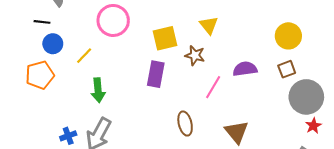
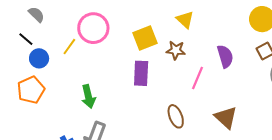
black line: (42, 22) -> (26, 39), turned 42
yellow line: (84, 56) -> (69, 47), moved
purple semicircle: (245, 69) -> (225, 56), turned 90

